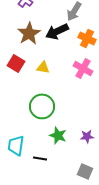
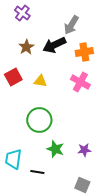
brown star: (29, 33) -> (26, 47), size x0.7
orange cross: (87, 38) -> (84, 52), turned -36
red square: (16, 63) -> (13, 77), turned 30

